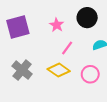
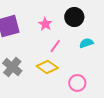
pink circle: (90, 74) -> (77, 83), moved

